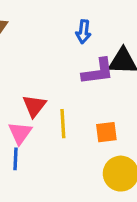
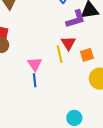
red triangle: (34, 106) -> (68, 43), moved

